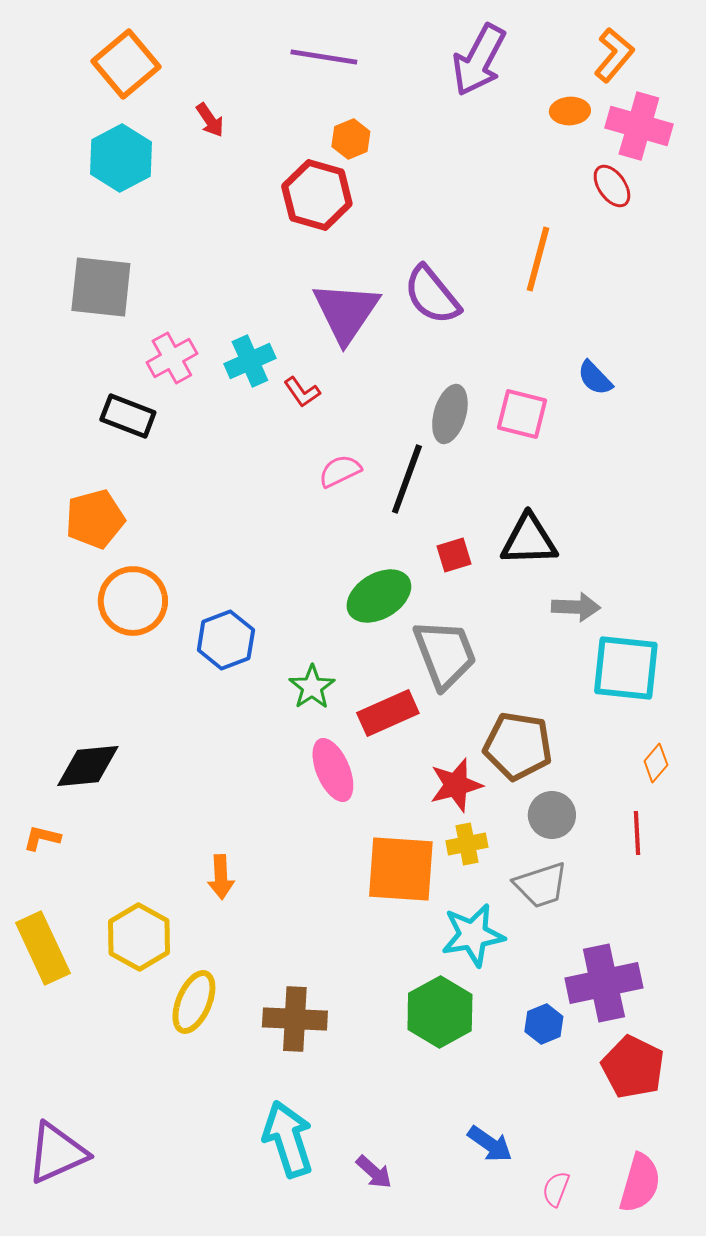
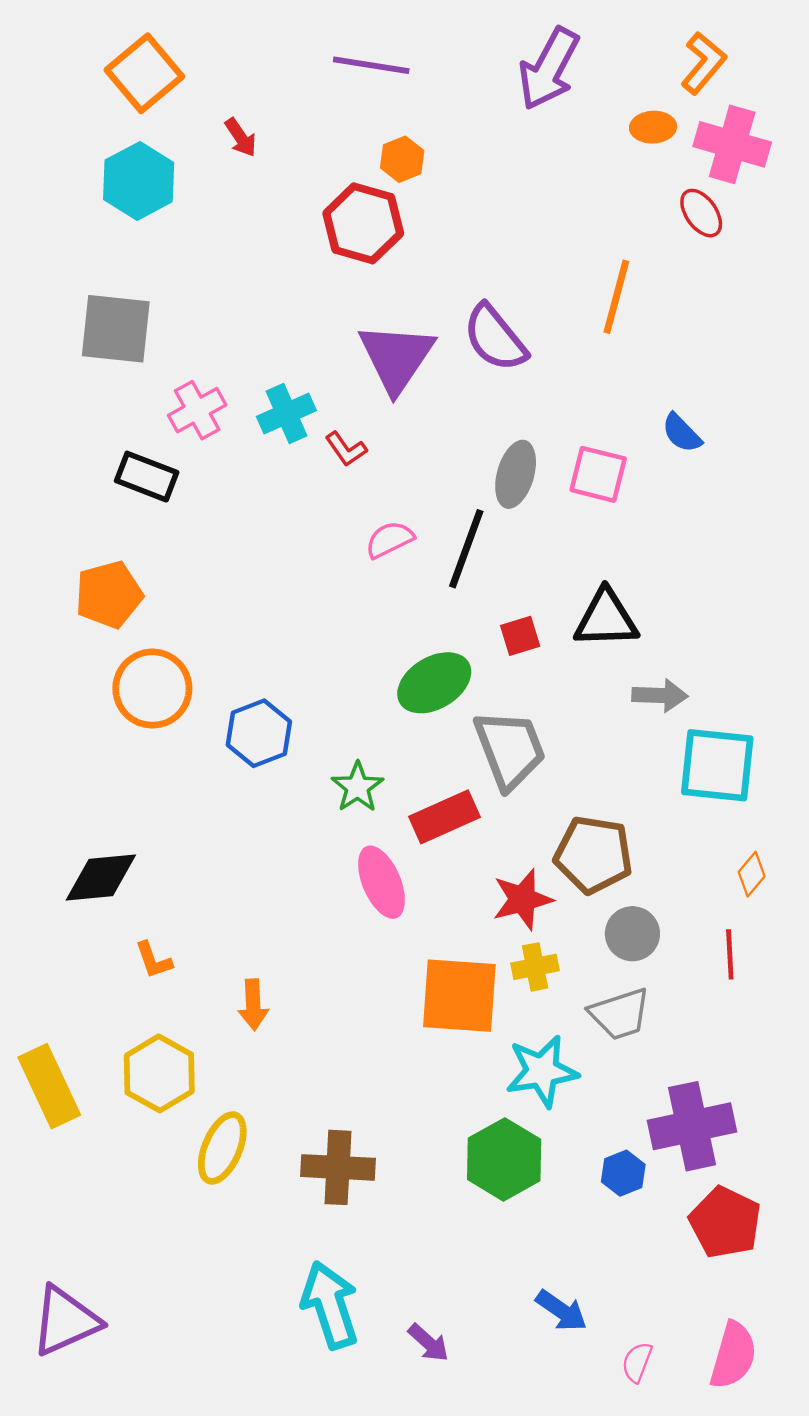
orange L-shape: (42, 838) -> (154, 960), moved, turned -123

